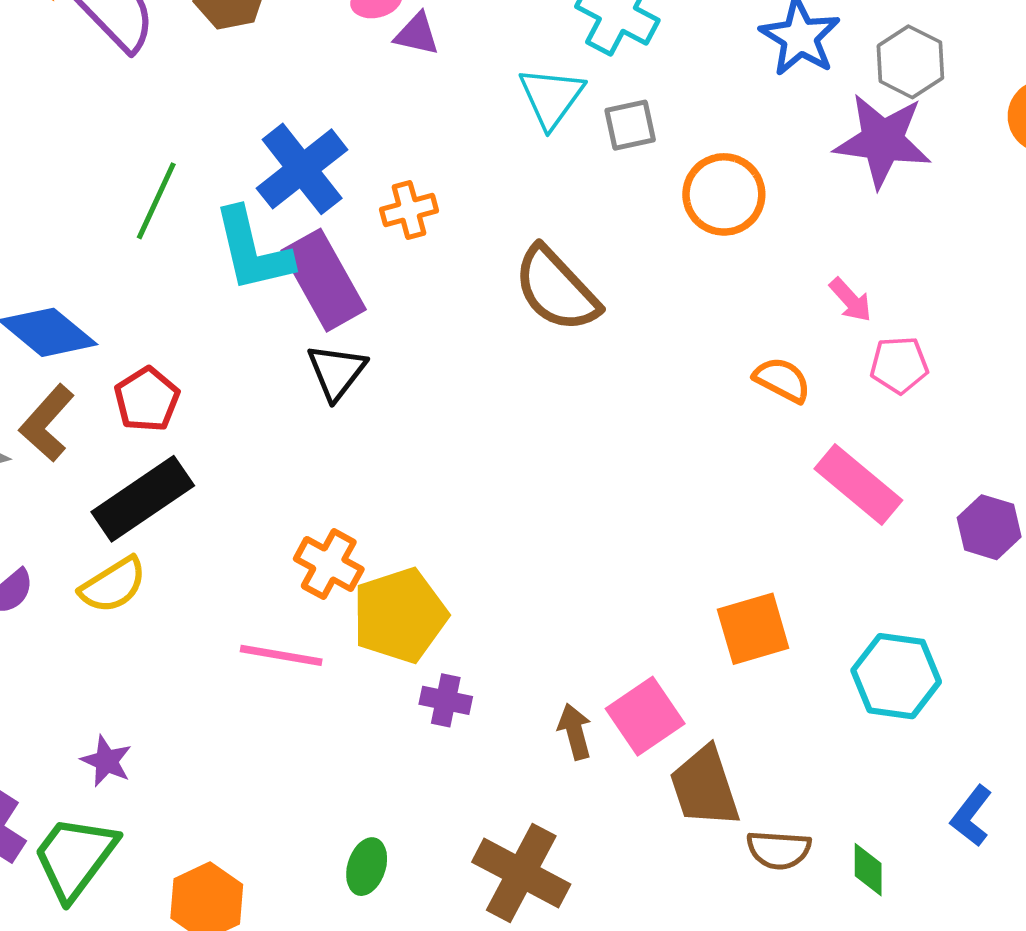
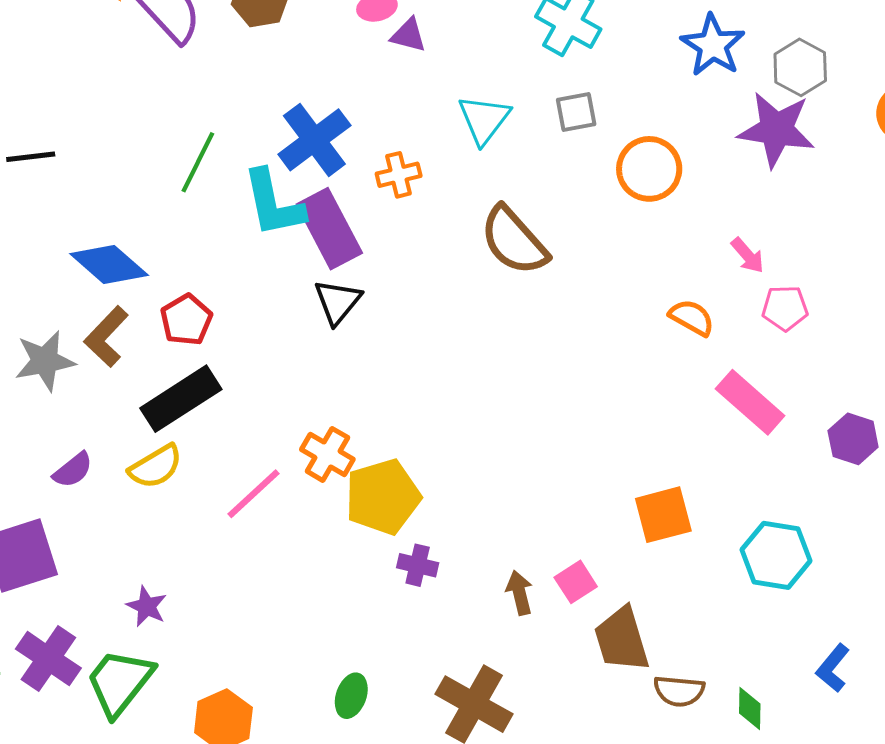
cyan triangle: (551, 97) -> (484, 119), moved
pink line: (281, 655) -> (253, 494), moved, turned -54
pink square: (645, 716) -> (576, 582), size x0.7

